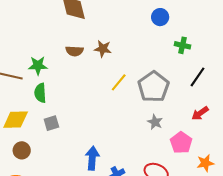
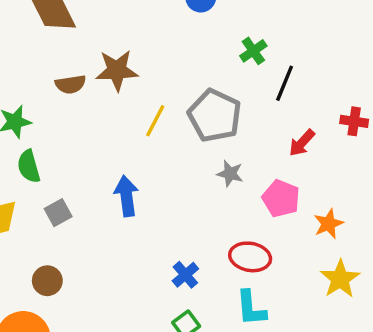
green cross: (182, 45) -> (253, 51), moved, turned -35
brown star: (103, 49) -> (117, 70), size x1.4
brown circle: (22, 150) -> (47, 281), moved
blue arrow: (92, 158) -> (126, 196), moved

